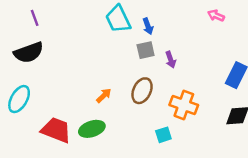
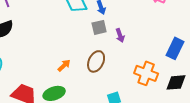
orange cross: (184, 105) -> (146, 73), moved

